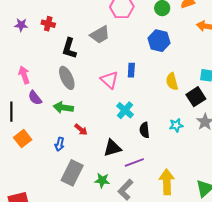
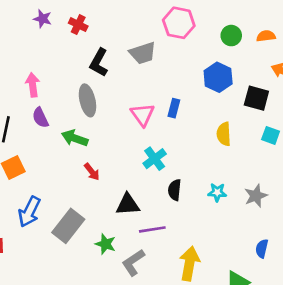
black square: (196, 97) -> (256, 98), moved, turned 36
blue arrow: (60, 144) -> (29, 212), moved, size x1.6

